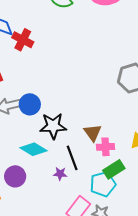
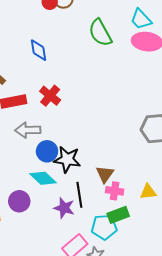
red cross: (23, 40) -> (50, 96), moved
blue circle: (30, 104) -> (47, 151), moved
purple star: (60, 174) -> (64, 208), size x1.5

